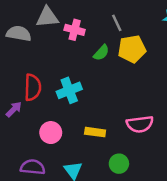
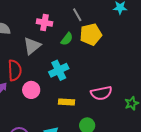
gray triangle: (47, 17) -> (32, 46), moved, turned -30
cyan cross: (69, 90) -> (59, 70), moved
pink circle: (51, 133) -> (31, 90), moved

